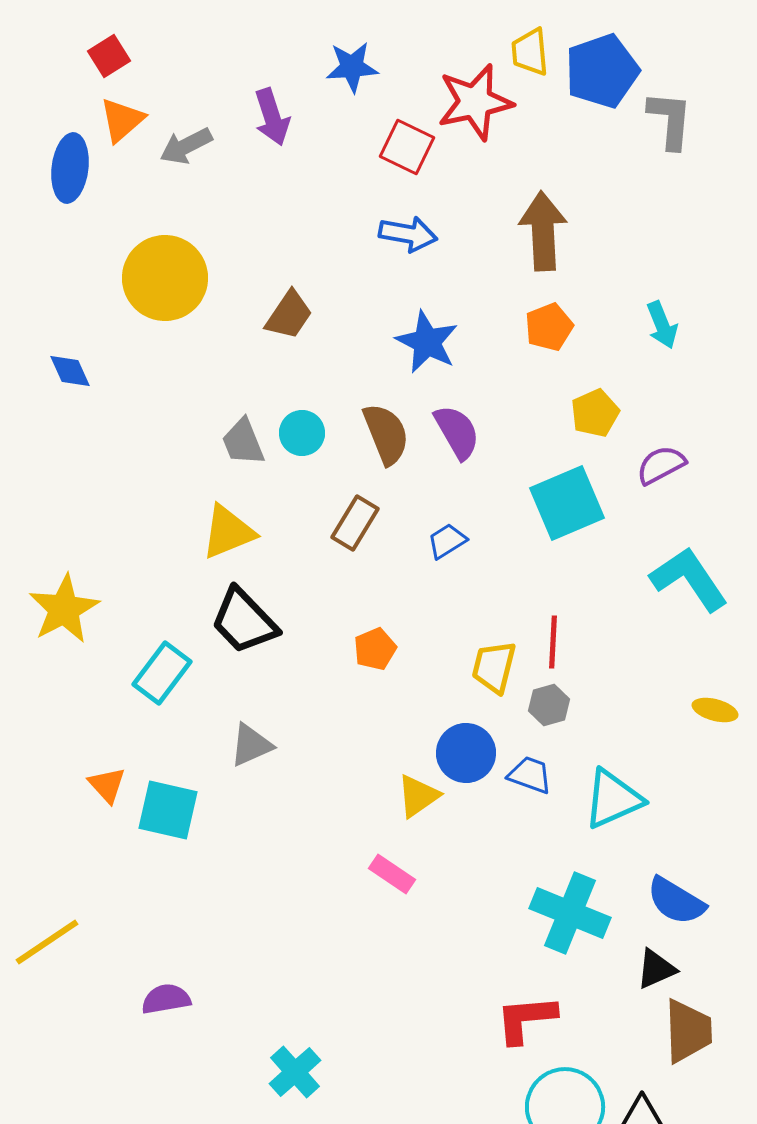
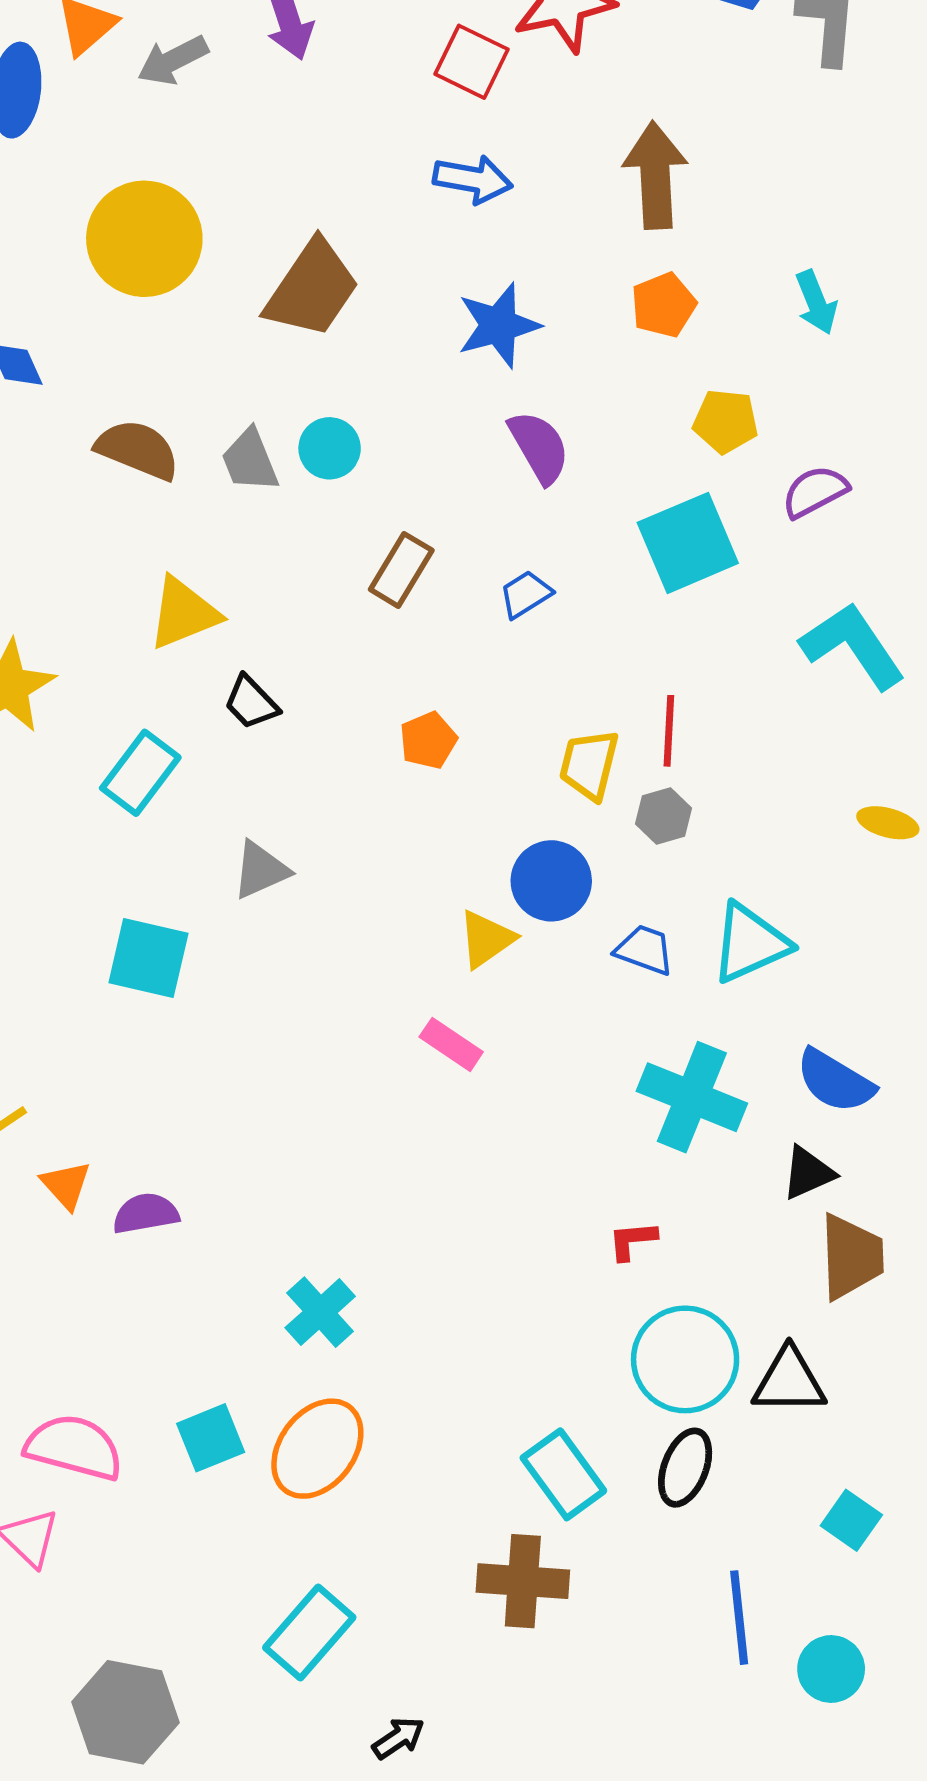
brown trapezoid: (289, 315) -> (312, 289), size x1.5
blue star: (427, 342) -> (499, 325), turned 30
yellow pentagon: (595, 413) -> (726, 421), turned 30
brown semicircle: (386, 434) -> (138, 450), moved, turned -46
yellow triangle: (228, 532) -> (184, 613), moved
black trapezoid: (244, 621) -> (251, 702), size x0.6
blue trapezoid: (530, 775) -> (645, 950), moved
orange triangle: (107, 785) -> (66, 1185), moved
red L-shape: (526, 1019) -> (632, 1240), size x0.6

